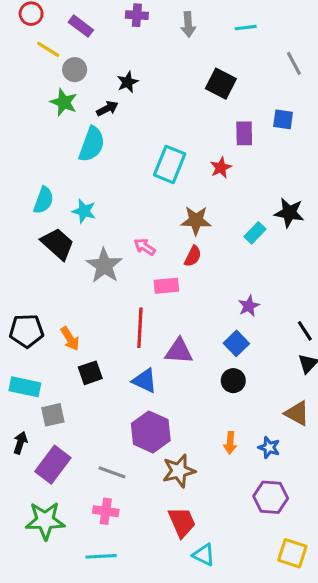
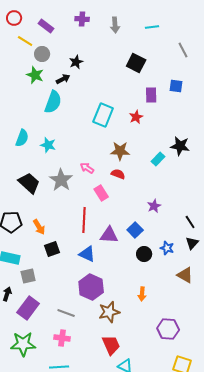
black trapezoid: (58, 244) -> (29, 183), moved
red semicircle: (193, 256) -> (118, 174), turned -96
pink rectangle: (166, 286) -> (101, 193), turned 63
blue square: (236, 343) -> (135, 230), moved
blue star: (269, 447) -> (167, 248), moved

